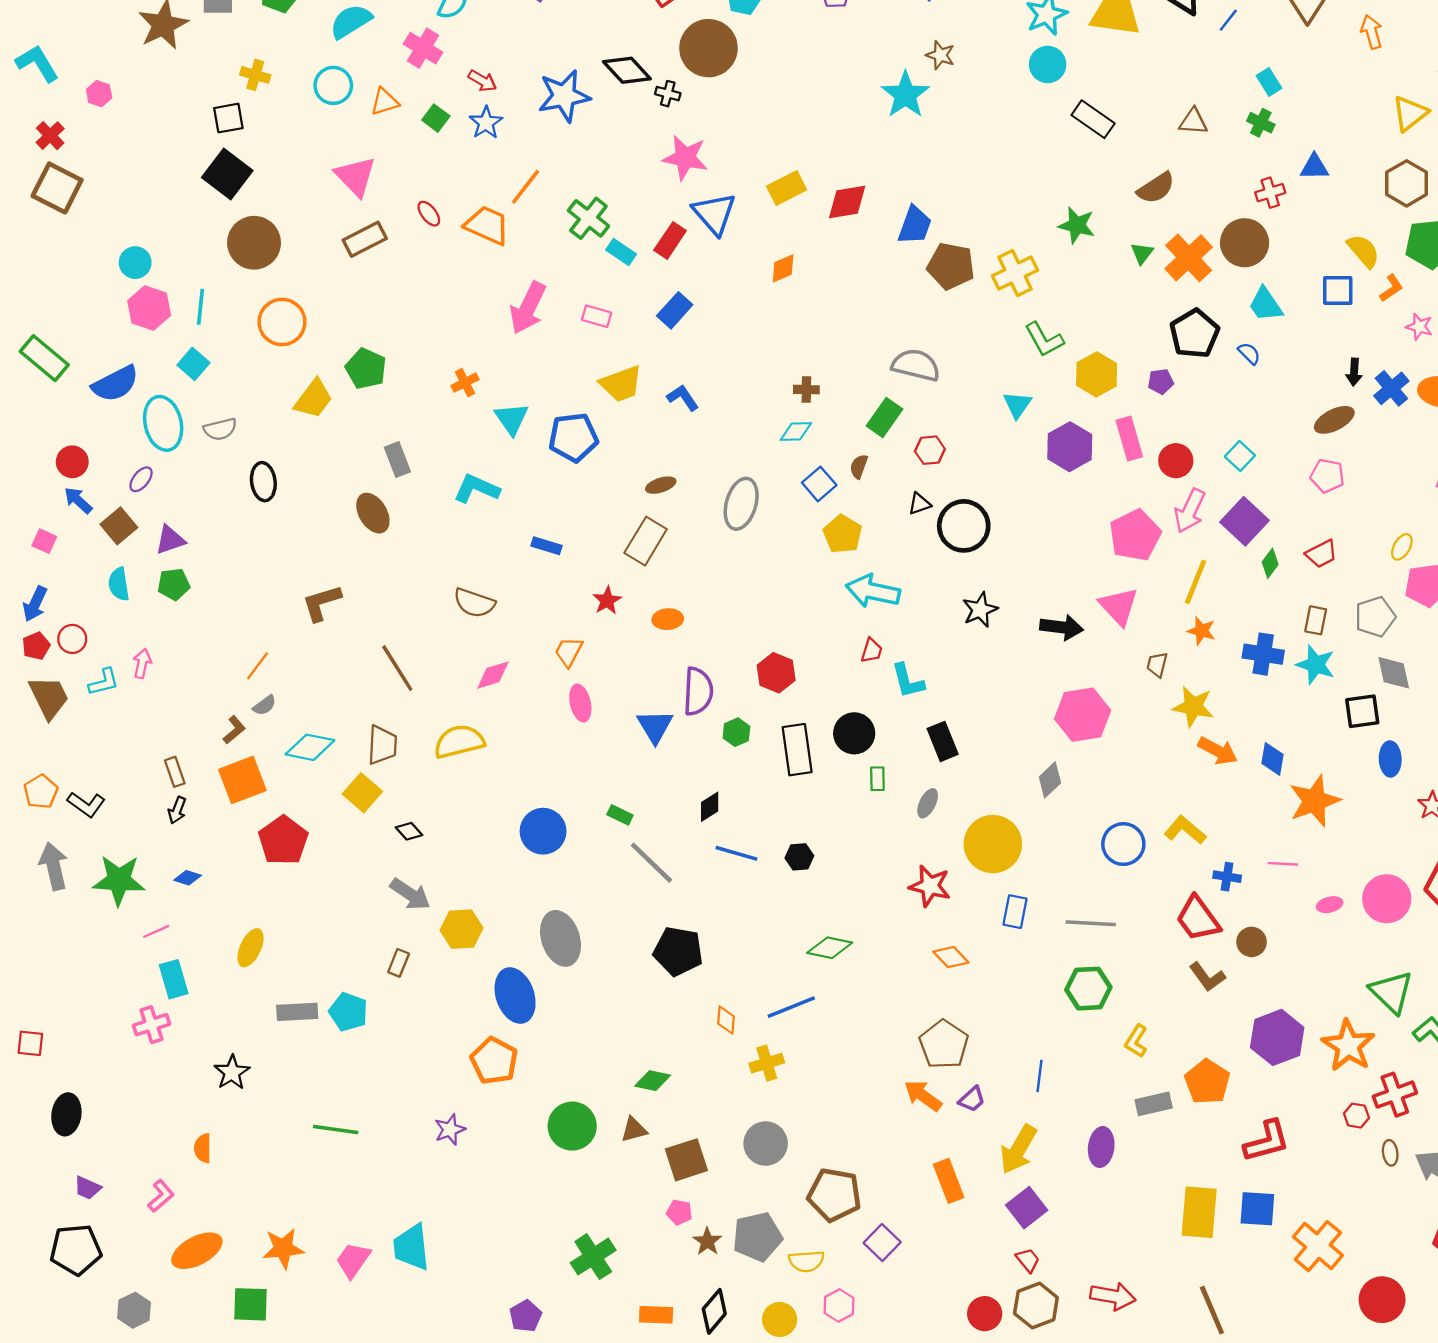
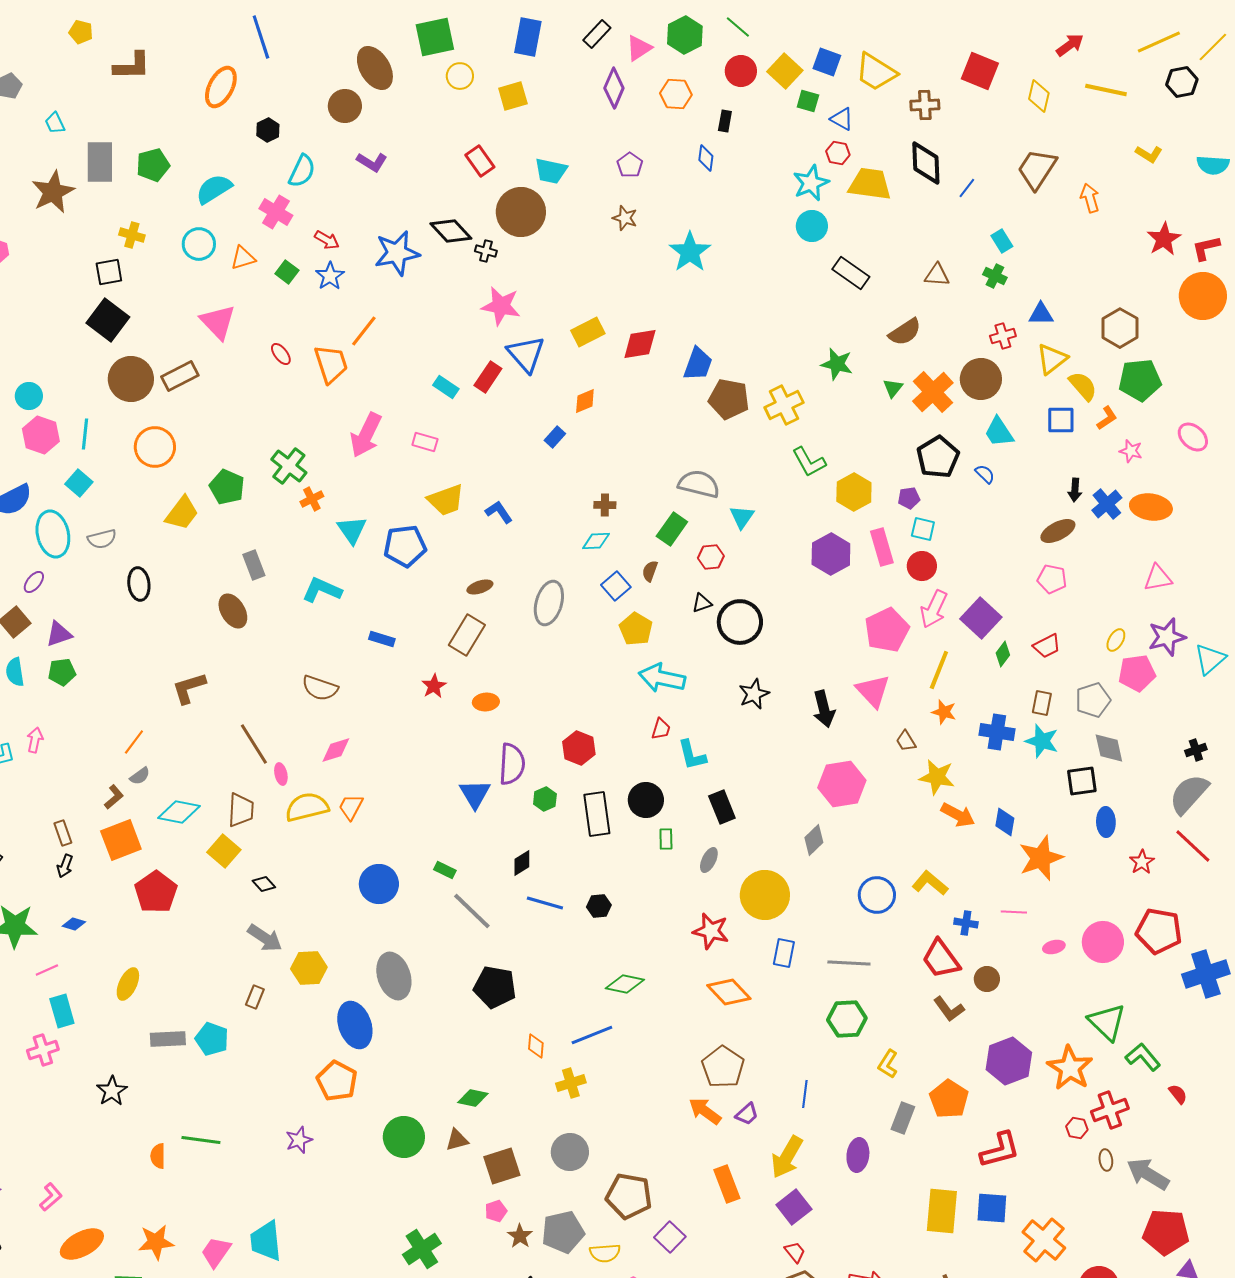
brown star: (940, 55) -> (625, 218), moved
yellow triangle: (1410, 113) -> (1052, 359), moved
green cross: (588, 218) -> (289, 466), moved
orange trapezoid: (487, 225) -> (331, 364), turned 48
brown rectangle: (365, 239) -> (180, 376), moved
blue rectangle: (675, 310) -> (555, 437), moved, size x0.7
cyan triangle: (1017, 405) -> (742, 517), moved
cyan square: (1240, 456) -> (923, 529), moved, turned -30
black arrow: (1062, 627) -> (824, 709), turned 69
orange trapezoid: (569, 652) -> (351, 807), moved
brown trapezoid: (1157, 665) -> (906, 741), turned -45
pink ellipse: (580, 703) -> (281, 774), moved, size x0.7
orange diamond: (951, 957) -> (729, 992), size x1.4
gray rectangle: (1154, 1104) -> (903, 1118), turned -56
orange semicircle: (203, 1148) -> (158, 1156), moved
pink pentagon: (679, 1212) -> (496, 1211), turned -30

